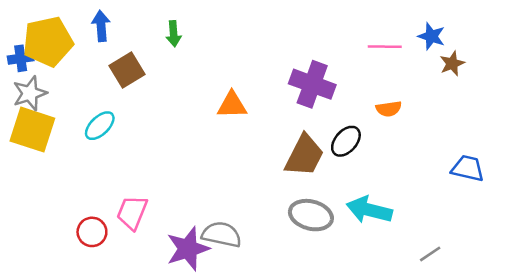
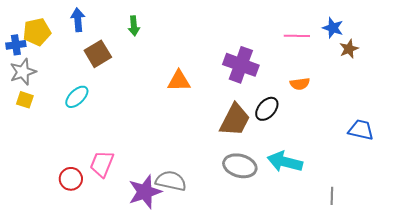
yellow pentagon: (48, 41) -> (37, 32), size x0.7
yellow square: (32, 130) -> (25, 100), size x0.5
gray line: (430, 254) -> (332, 196), turned -54

